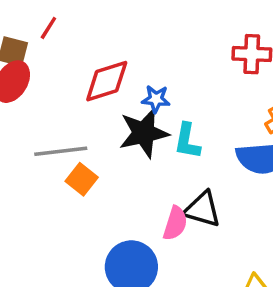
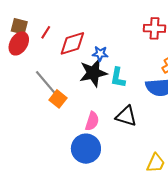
red line: (48, 28) -> (46, 32), moved
gray line: (61, 151) -> (46, 83), turned 56
pink semicircle: (175, 223) -> (92, 121), moved

